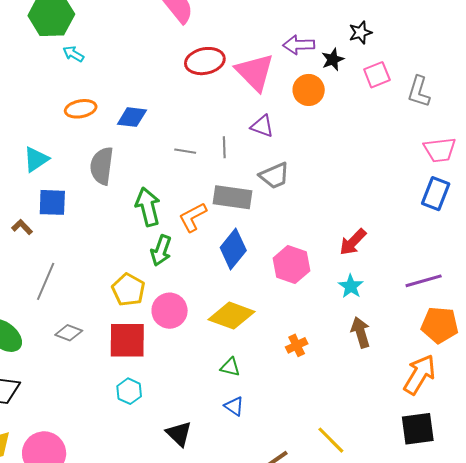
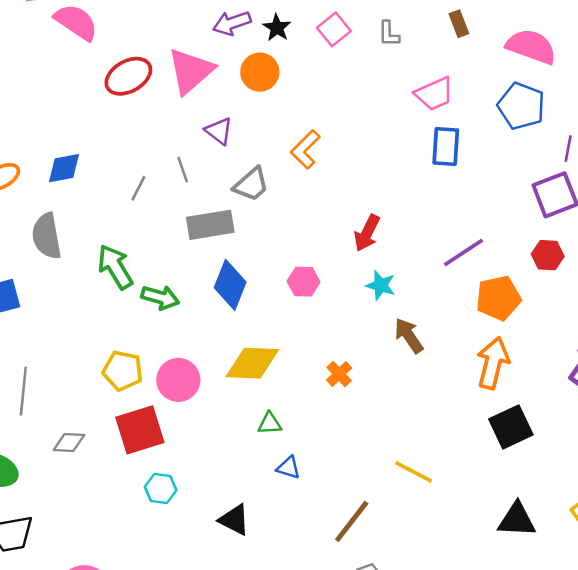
pink triangle: (255, 72) -> (191, 71), turned 51
gray L-shape: (419, 92) -> (389, 34), size x0.7
purple triangle: (262, 126) -> (219, 131), turned 35
gray line: (185, 151) -> (138, 188), turned -55
orange L-shape: (193, 217) -> (305, 149), moved
green arrow: (161, 250) -> (160, 297), moved, turned -76
pink hexagon: (291, 265) -> (304, 282), size x0.7

